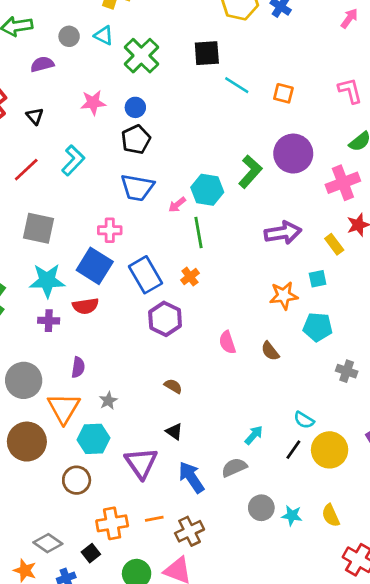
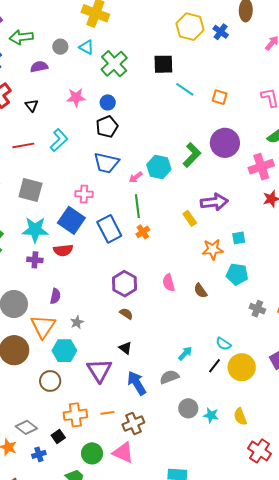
red line: (26, 170) -> (23, 145), turned 30
green line: (198, 233) -> (137, 206), moved
yellow rectangle: (334, 244) -> (190, 218), moved
purple hexagon: (165, 319) -> (124, 284), moved

